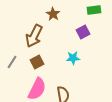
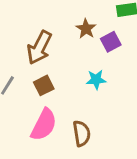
brown star: (53, 14) -> (86, 29), moved

